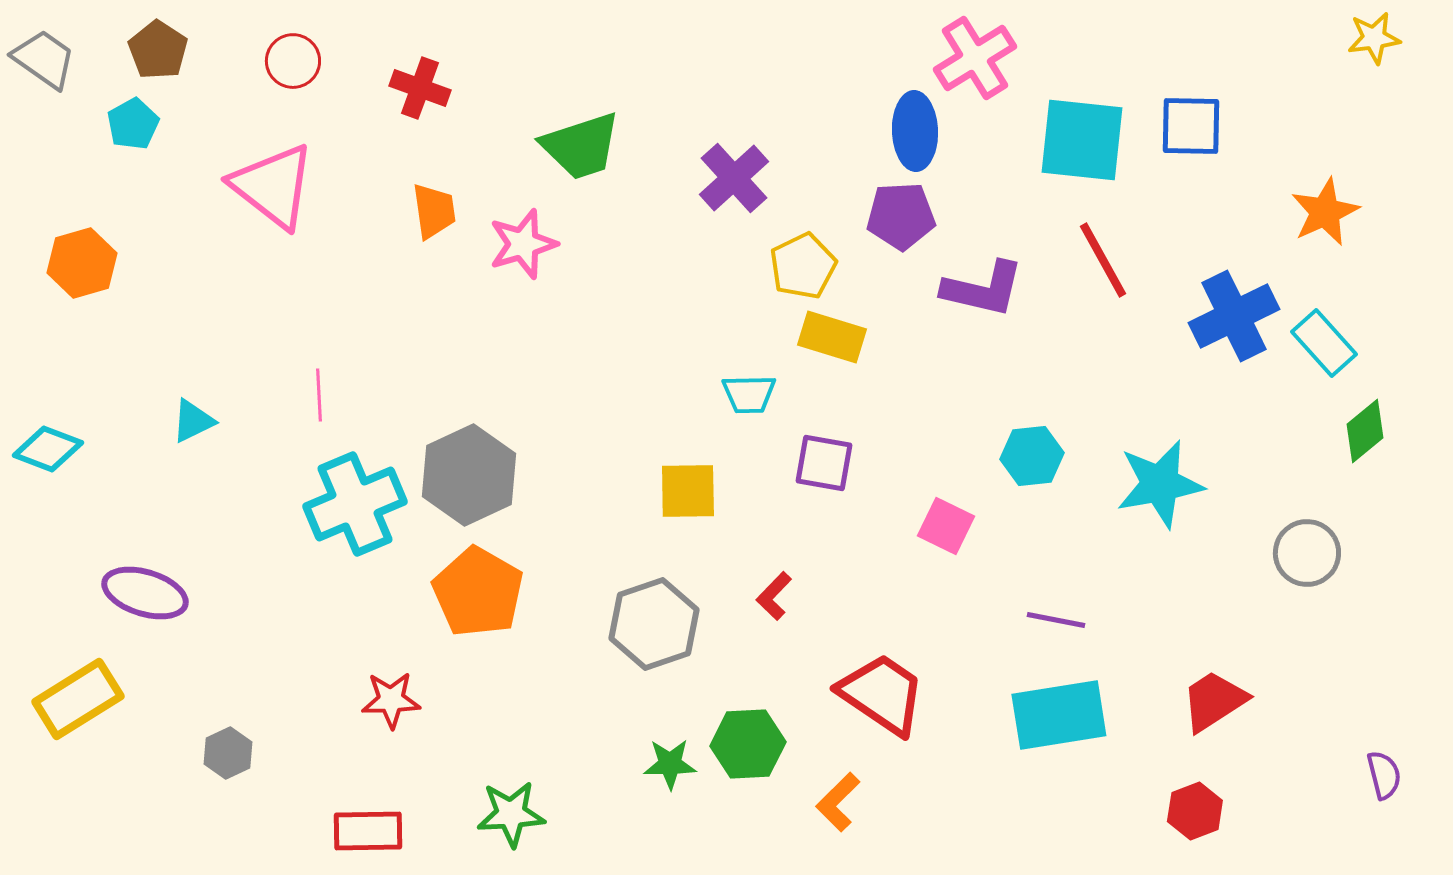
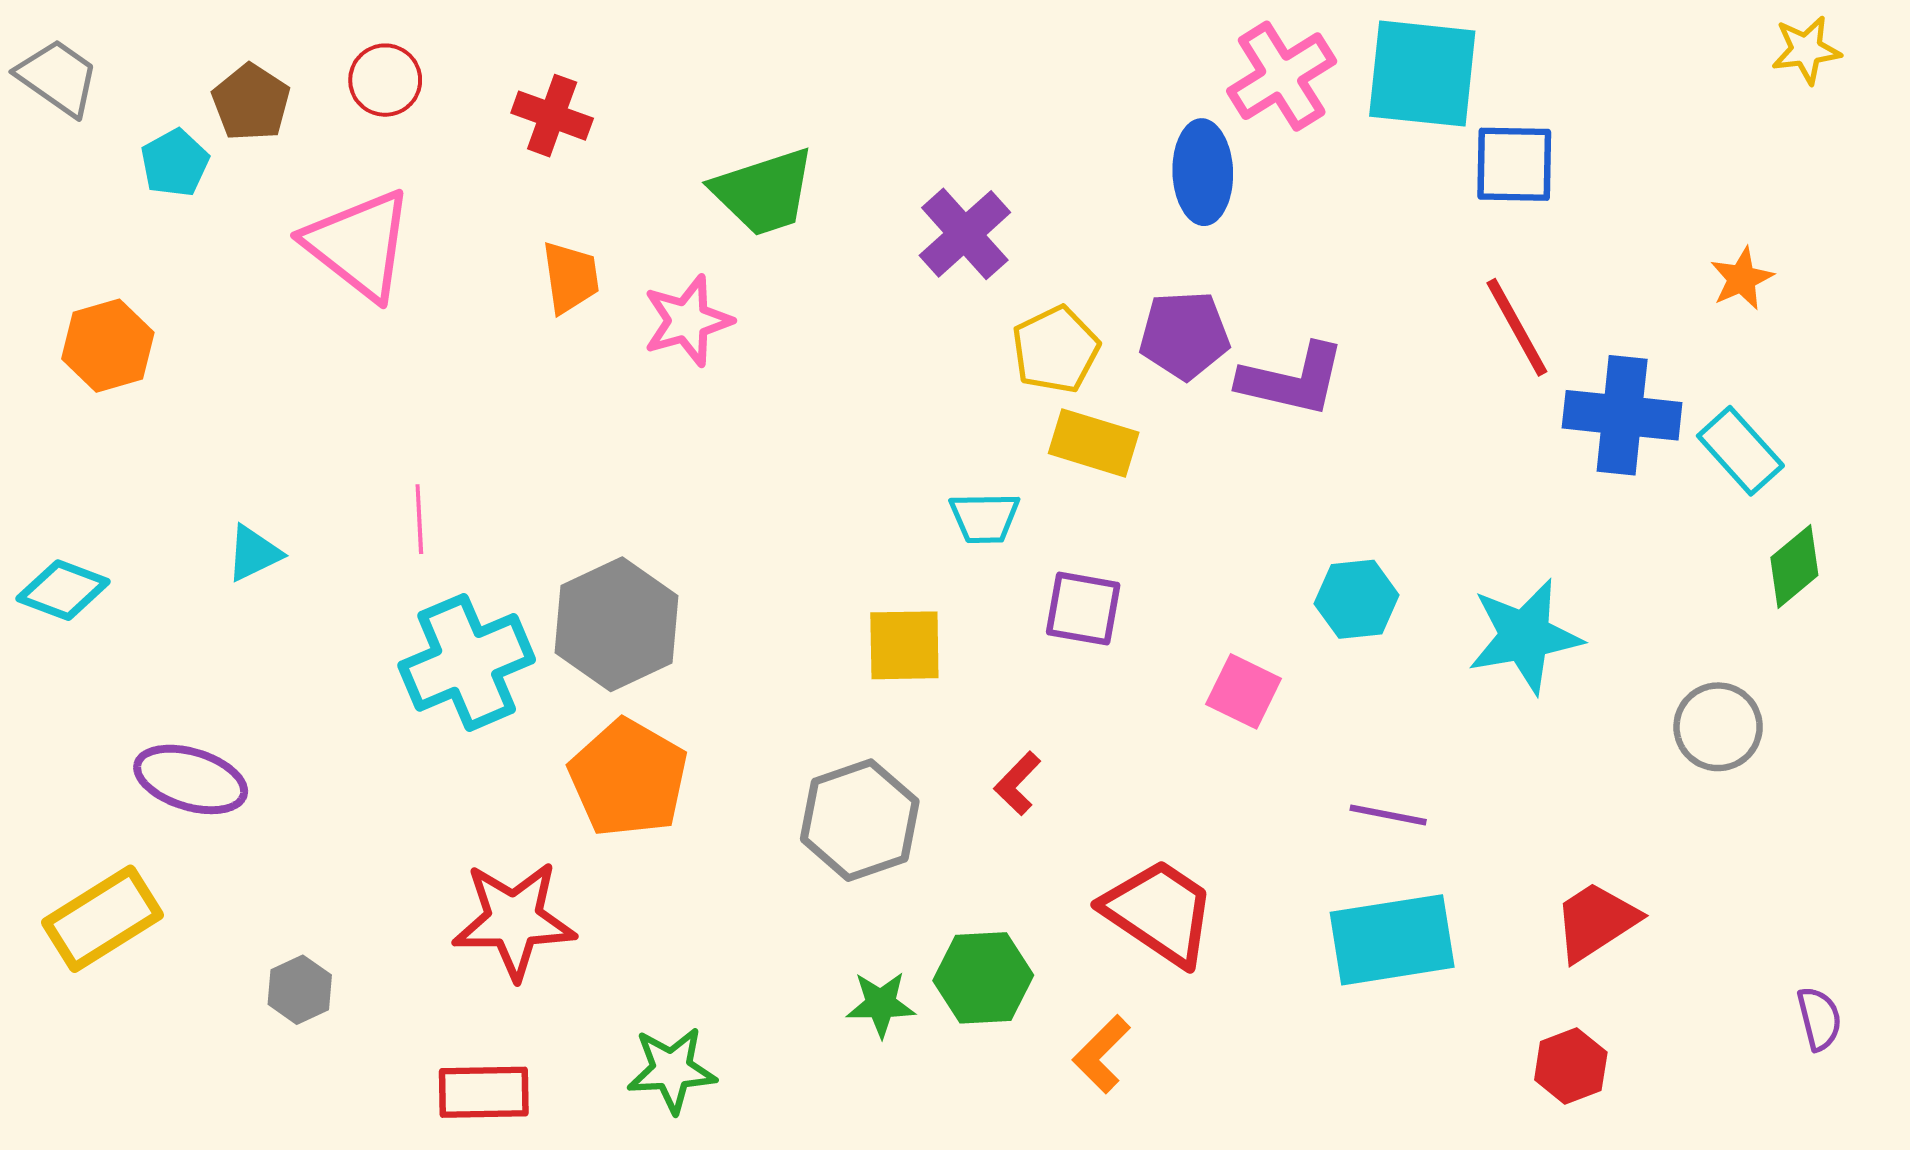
brown pentagon: (158, 50) -> (251, 102), moved
blue square: (1191, 126) -> (1514, 164), moved
cyan square: (1082, 140) -> (1422, 74), moved
orange star: (1325, 212) -> (1742, 279), size x0.7
purple pentagon: (901, 216) -> (1184, 335), moved
red line: (1103, 260) -> (1517, 327), moved
blue cross: (1234, 316) -> (1622, 415), turned 32
red star: (391, 700) -> (514, 920), size x1.6

